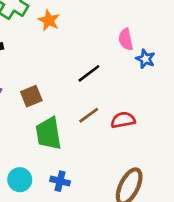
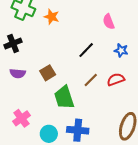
blue star: (145, 59) -> (121, 50), moved
blue cross: (60, 181) -> (78, 130), size x1.5

